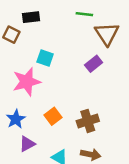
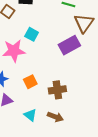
purple rectangle: (94, 64) -> (69, 45), size x1.5

